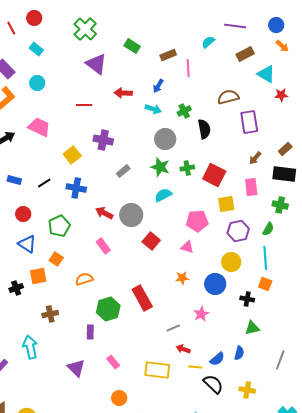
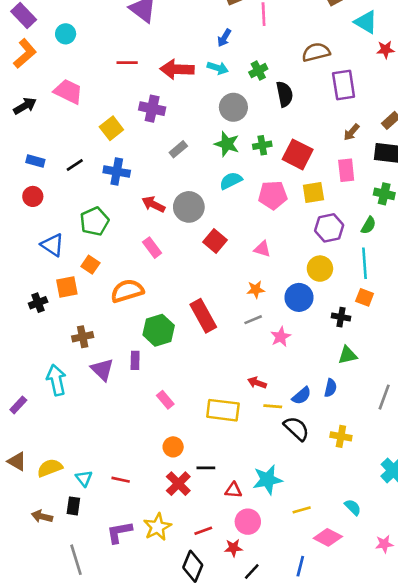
red arrow: (123, 93) -> (177, 69), moved, size x1.4
red circle: (23, 214) -> (33, 196), moved
pink pentagon: (197, 221) -> (273, 195), moved
orange semicircle: (84, 279) -> (127, 291), size x1.4
gray line: (173, 328) -> (253, 320), moved
purple triangle: (76, 368) -> (102, 370), moved

